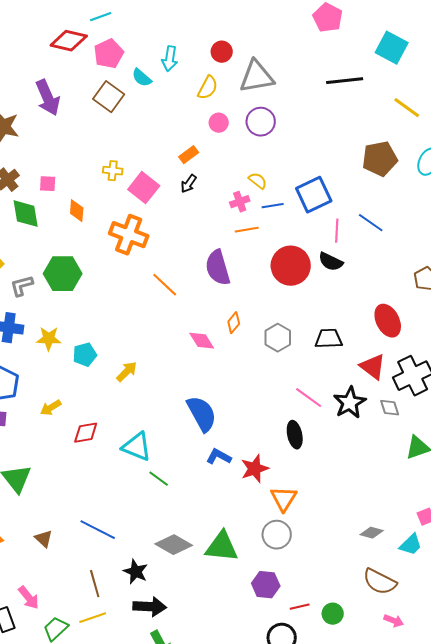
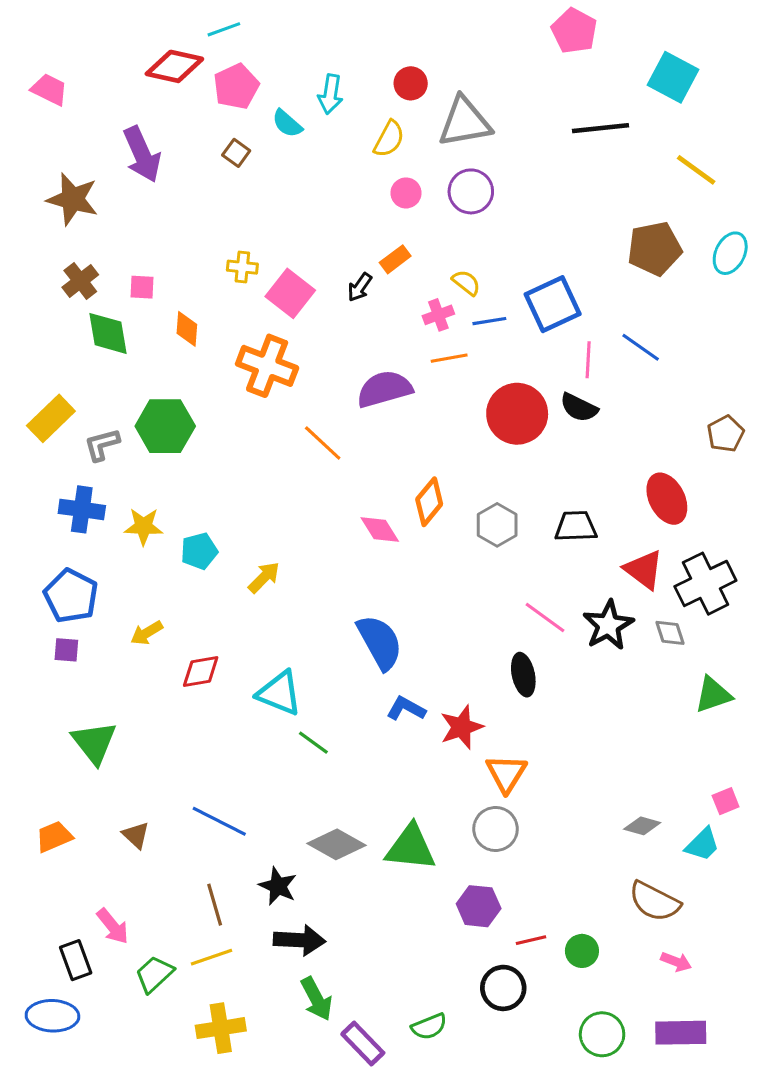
brown square: (109, 97) -> (236, 153), size x0.6
orange rectangle: (189, 155) -> (395, 259), moved
purple semicircle: (218, 268) -> (384, 389), moved, turned 90
orange diamond: (234, 323) -> (429, 502), size x1.4

